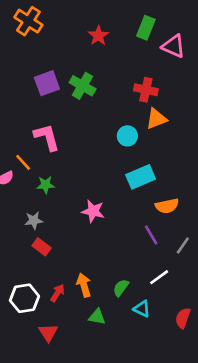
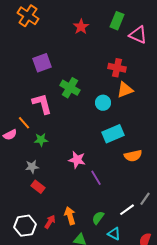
green cross: (83, 86) -> (70, 88), moved
purple line: (151, 235) -> (96, 178), moved
gray line: (183, 245) -> (145, 199), moved

